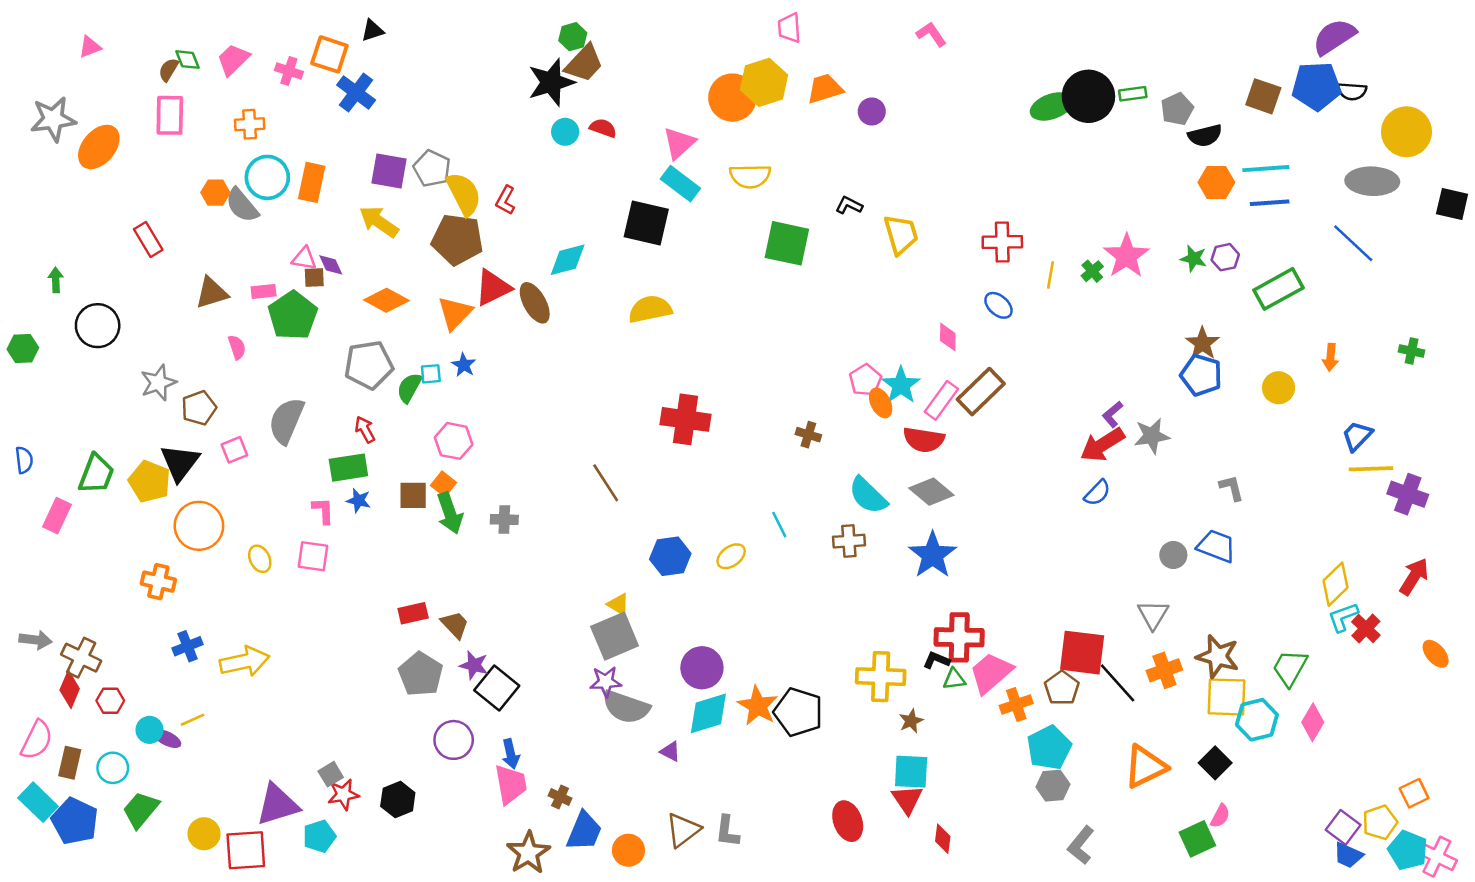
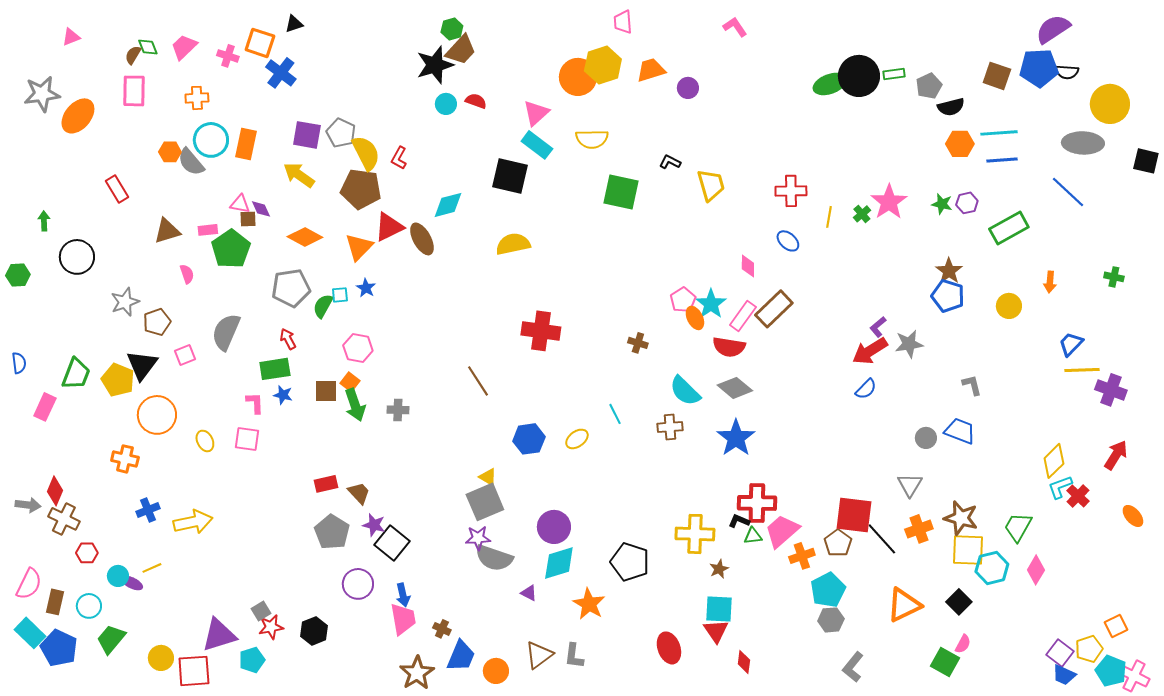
red diamond: (70, 689) -> (55, 491), moved
orange star: (758, 706) -> (589, 604), moved
green square: (1197, 839) -> (945, 662), turned -36

